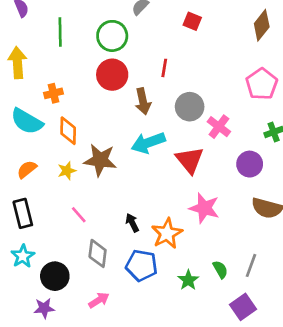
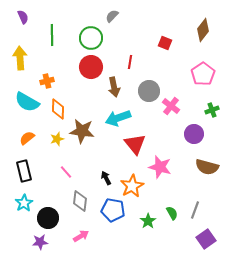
red square: (192, 21) -> (165, 43), moved
red triangle: (190, 160) -> (135, 144), moved
purple square: (243, 307) -> (206, 239), moved

